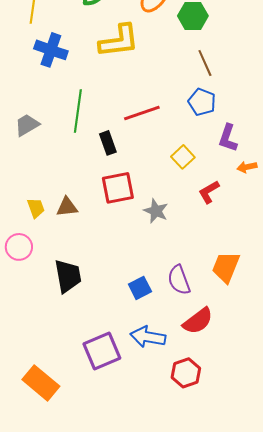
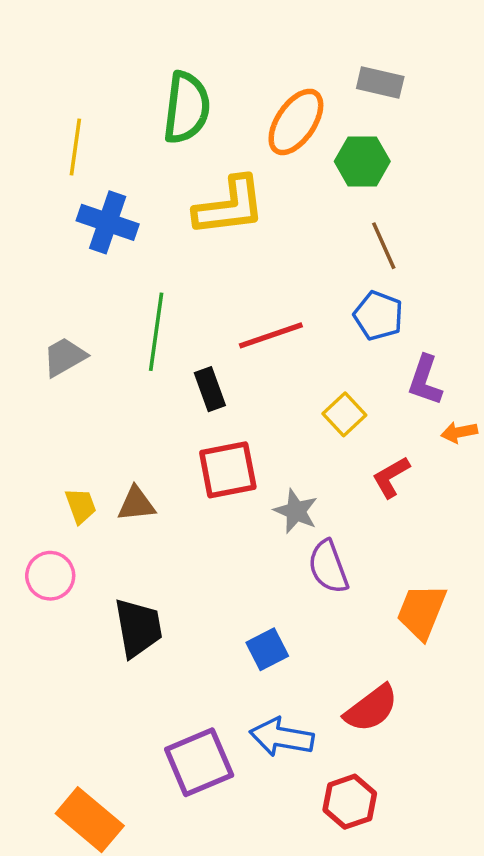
purple semicircle: (179, 280) -> (328, 567), moved

